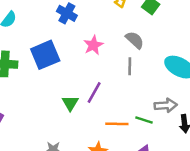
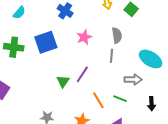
gray semicircle: (135, 40) -> (117, 35), turned 35
gray arrow: (166, 105) -> (133, 79), moved
orange line: (117, 124) -> (98, 100), turned 54

